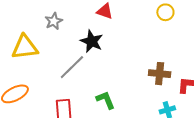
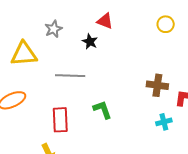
black star: (92, 41) -> (90, 42), moved, size x0.7
gray line: (72, 67) -> (70, 76), turned 44

